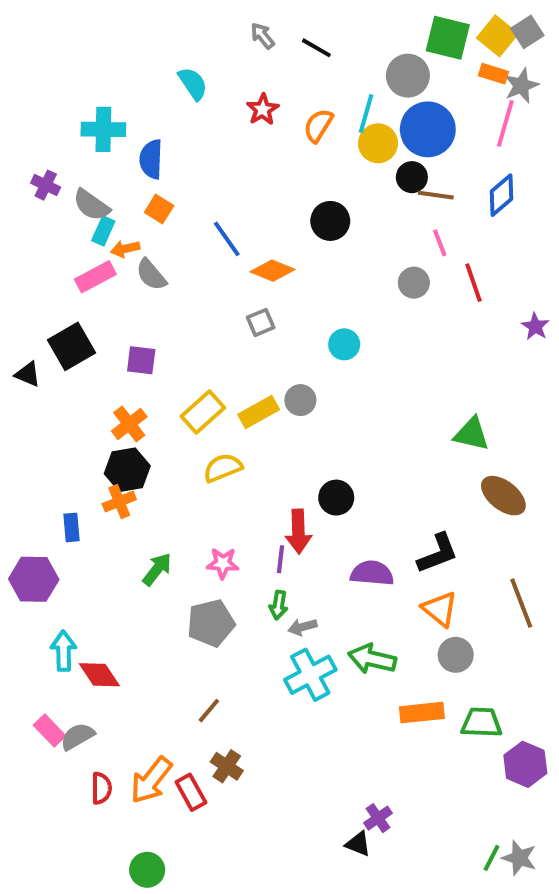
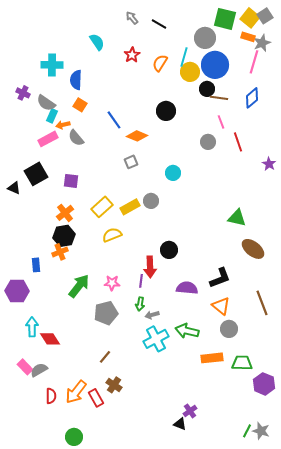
green arrow: (157, 569) -> (79, 286), size x1.4

